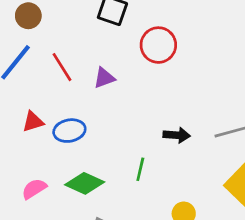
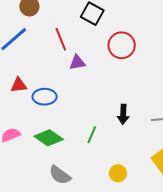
red line: (62, 67) -> (61, 39), moved
black arrow: (177, 135) -> (123, 114), turned 78

